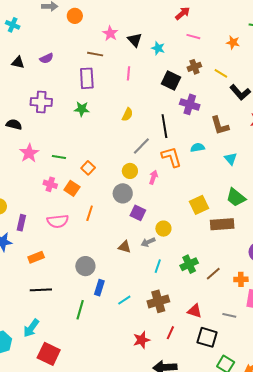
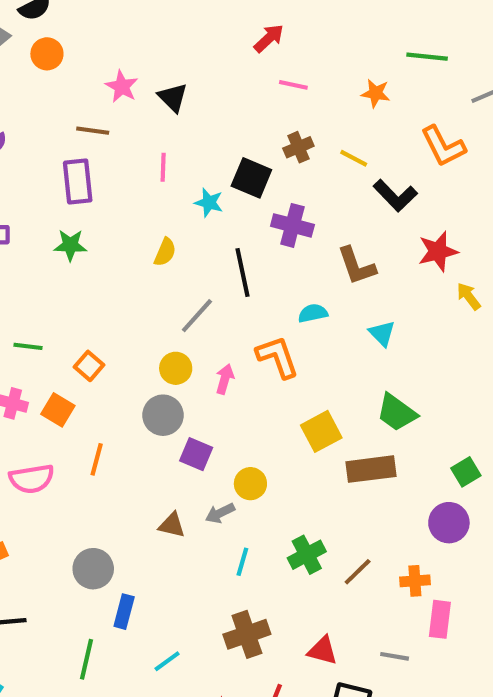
cyan star: (158, 48) -> (209, 203), moved
orange L-shape: (171, 157) -> (278, 357), moved
cyan line: (124, 300) -> (167, 661), moved

